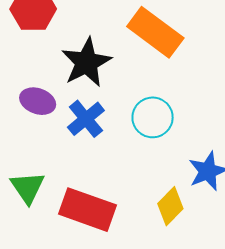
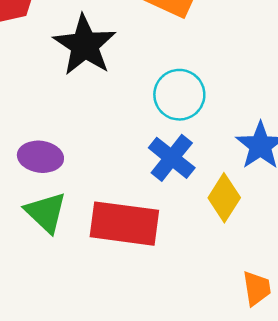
purple ellipse: (38, 101) -> (40, 157), moved
blue cross: (86, 119) -> (172, 158), moved

